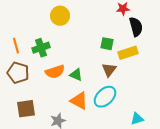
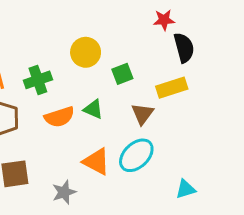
yellow circle: (60, 16) -> (86, 52), moved
green square: (107, 44) -> (122, 74), moved, turned -32
green triangle: (76, 75) -> (93, 109), moved

